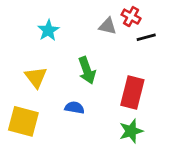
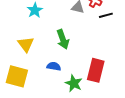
red rectangle: (132, 92) -> (96, 70), moved
green star: (131, 131) -> (74, 83), moved, turned -30

